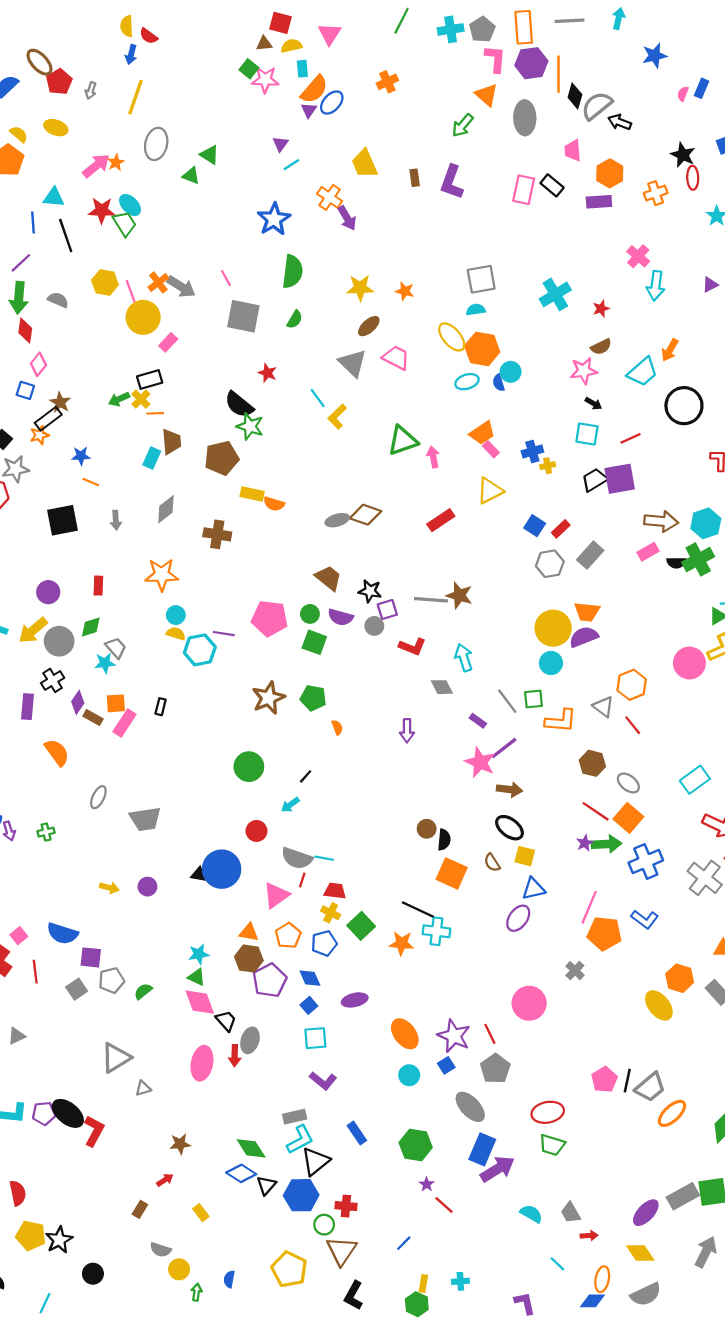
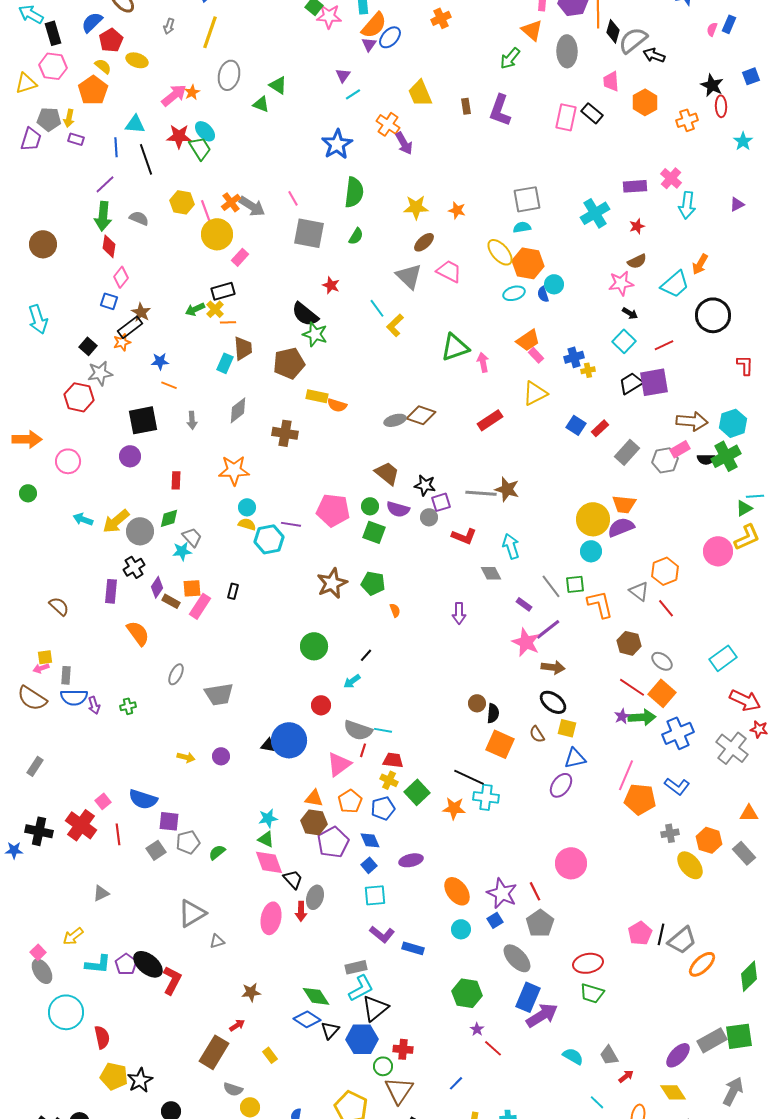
red pentagon: (59, 82) -> (111, 40), moved
purple rectangle: (599, 202) -> (635, 186), moved
cyan square: (587, 434) -> (624, 341), turned 35
gray hexagon: (550, 564) -> (665, 460), moved
purple circle: (48, 592) -> (130, 456), moved
orange L-shape: (561, 721) -> (600, 604), turned -108
gray cross: (575, 971) -> (670, 833), moved, turned 36
purple pentagon: (44, 1113) -> (126, 964), turned -30
blue rectangle: (357, 1133) -> (413, 948), moved, turned -40
brown rectangle: (140, 1209) -> (214, 1052), size x2.0
red arrow: (589, 1236) -> (626, 1076), turned -35

